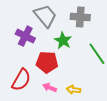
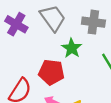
purple cross: (25, 36) -> (16, 24), moved

